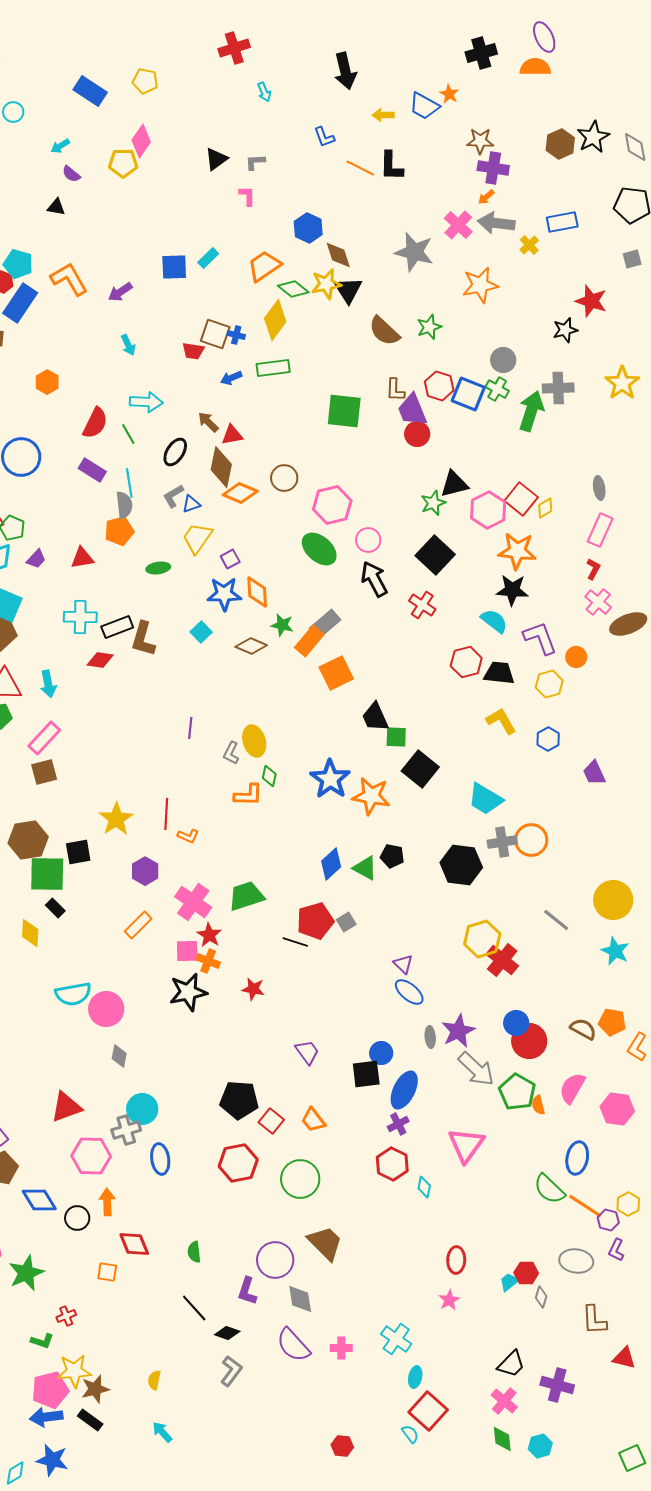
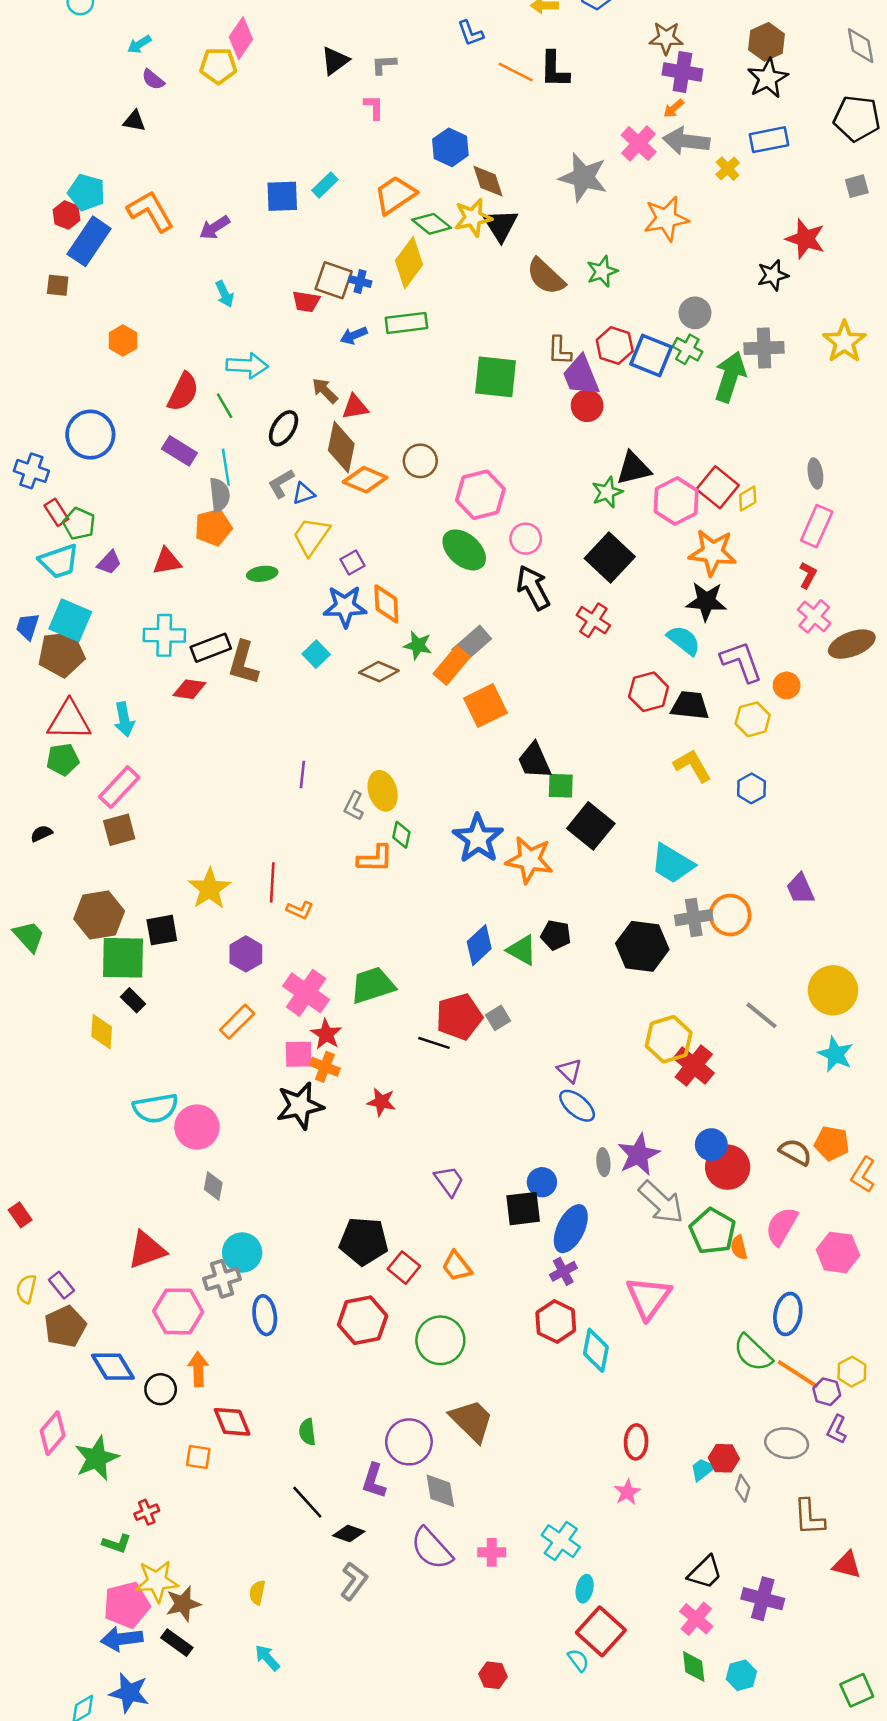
black star: (593, 137) -> (768, 78), moved
purple trapezoid: (594, 773) -> (800, 889), moved
cyan diamond: (424, 1187) -> (596, 1350), size x1.6

